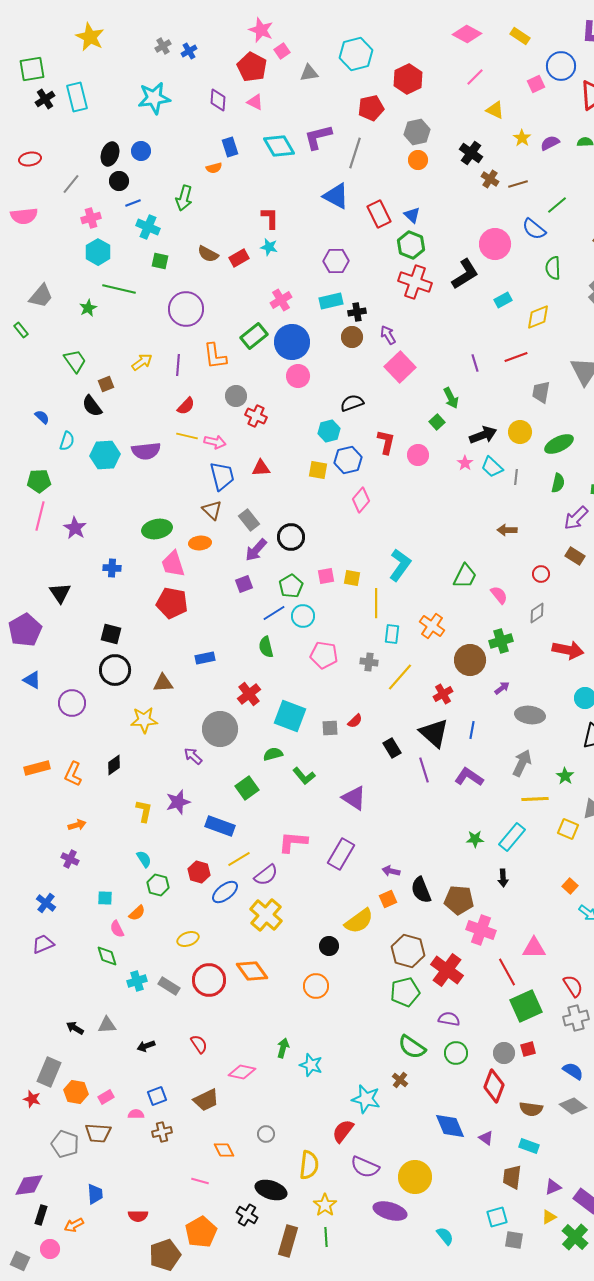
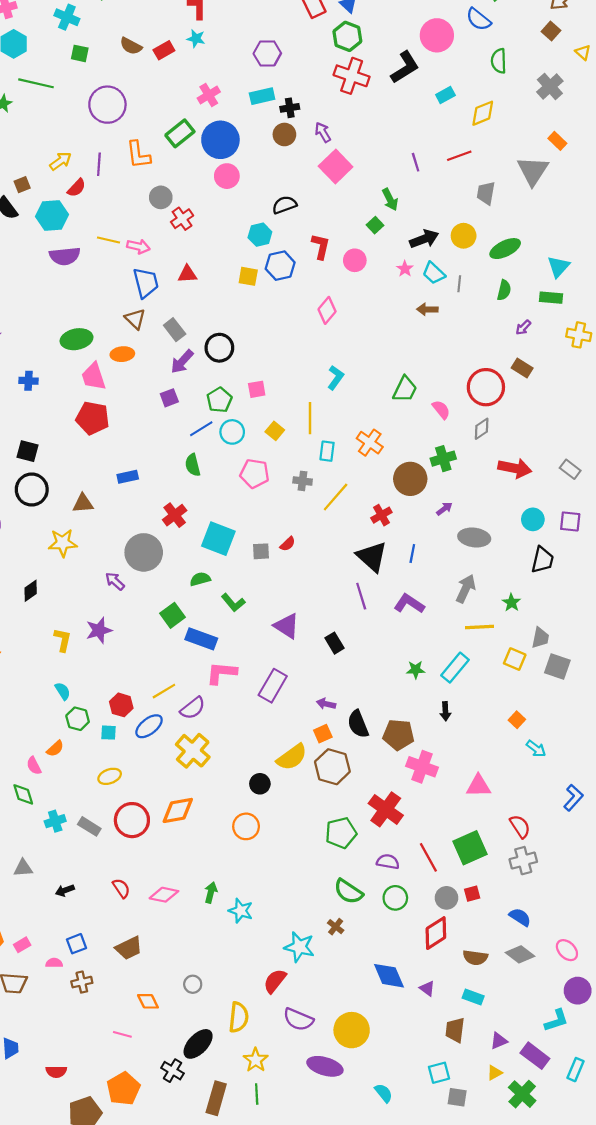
red semicircle: (186, 406) -> (77, 188), moved
red cross: (256, 416) -> (182, 219), turned 30
cyan hexagon: (105, 455) -> (52, 216), moved
pink diamond: (361, 500) -> (327, 310), moved
purple arrow: (576, 518) -> (523, 327), size x0.6
brown arrow: (507, 530) -> (427, 309), moved
cyan L-shape: (400, 565) -> (336, 378), size x0.7
red circle: (541, 574) -> (486, 387), size x2.0
yellow square: (352, 578) -> (275, 431), moved, turned 30
black rectangle: (392, 748) -> (335, 643), moved
blue rectangle: (220, 826) -> (201, 639), moved
cyan square: (105, 898) -> (108, 733), moved
brown hexagon: (408, 951) -> (332, 767), moved
orange diamond: (252, 971) -> (178, 810), turned -64
red line: (507, 972) -> (428, 857), moved
pink diamond: (242, 1072) -> (164, 895), moved
red diamond: (494, 1086) -> (436, 933), turned 36
black ellipse: (271, 1190) -> (198, 1044), turned -64

